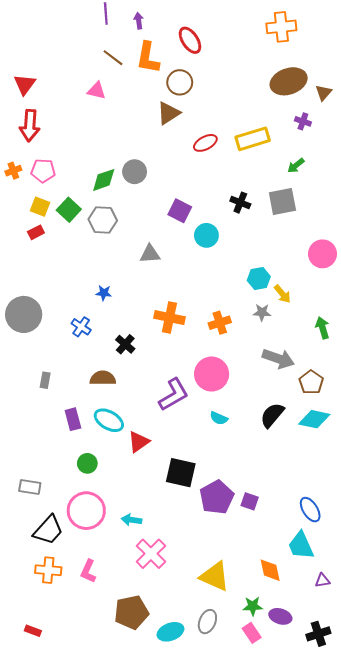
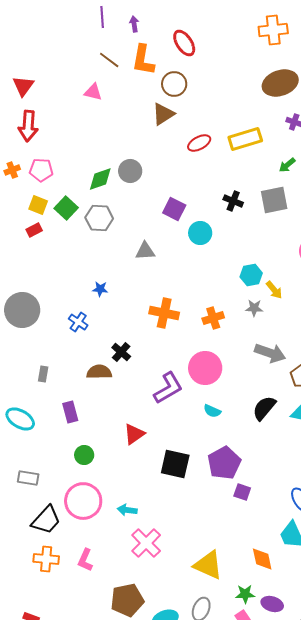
black cross: (125, 344) -> (121, 352), moved
cyan ellipse: (109, 420) -> (20, 419), moved
purple pentagon: (217, 497) -> (224, 463), moved

